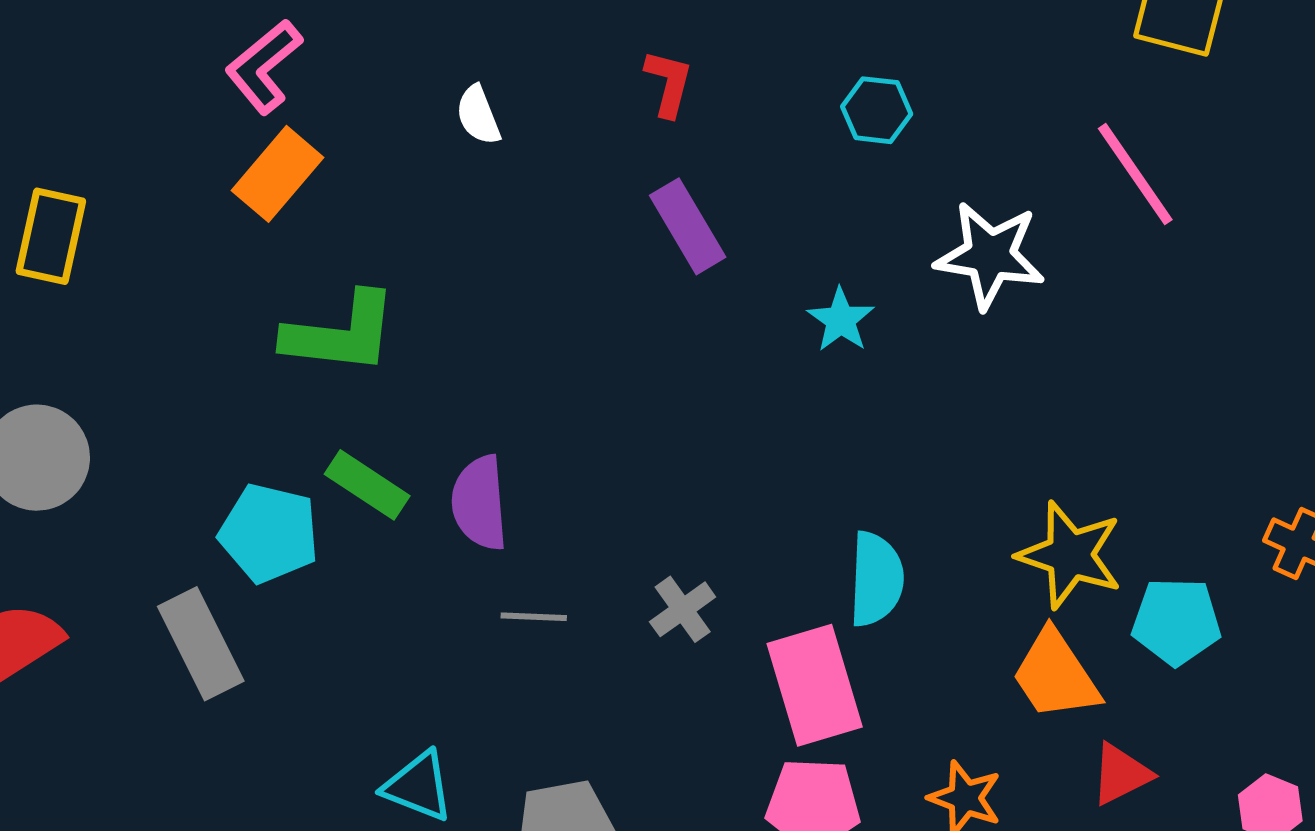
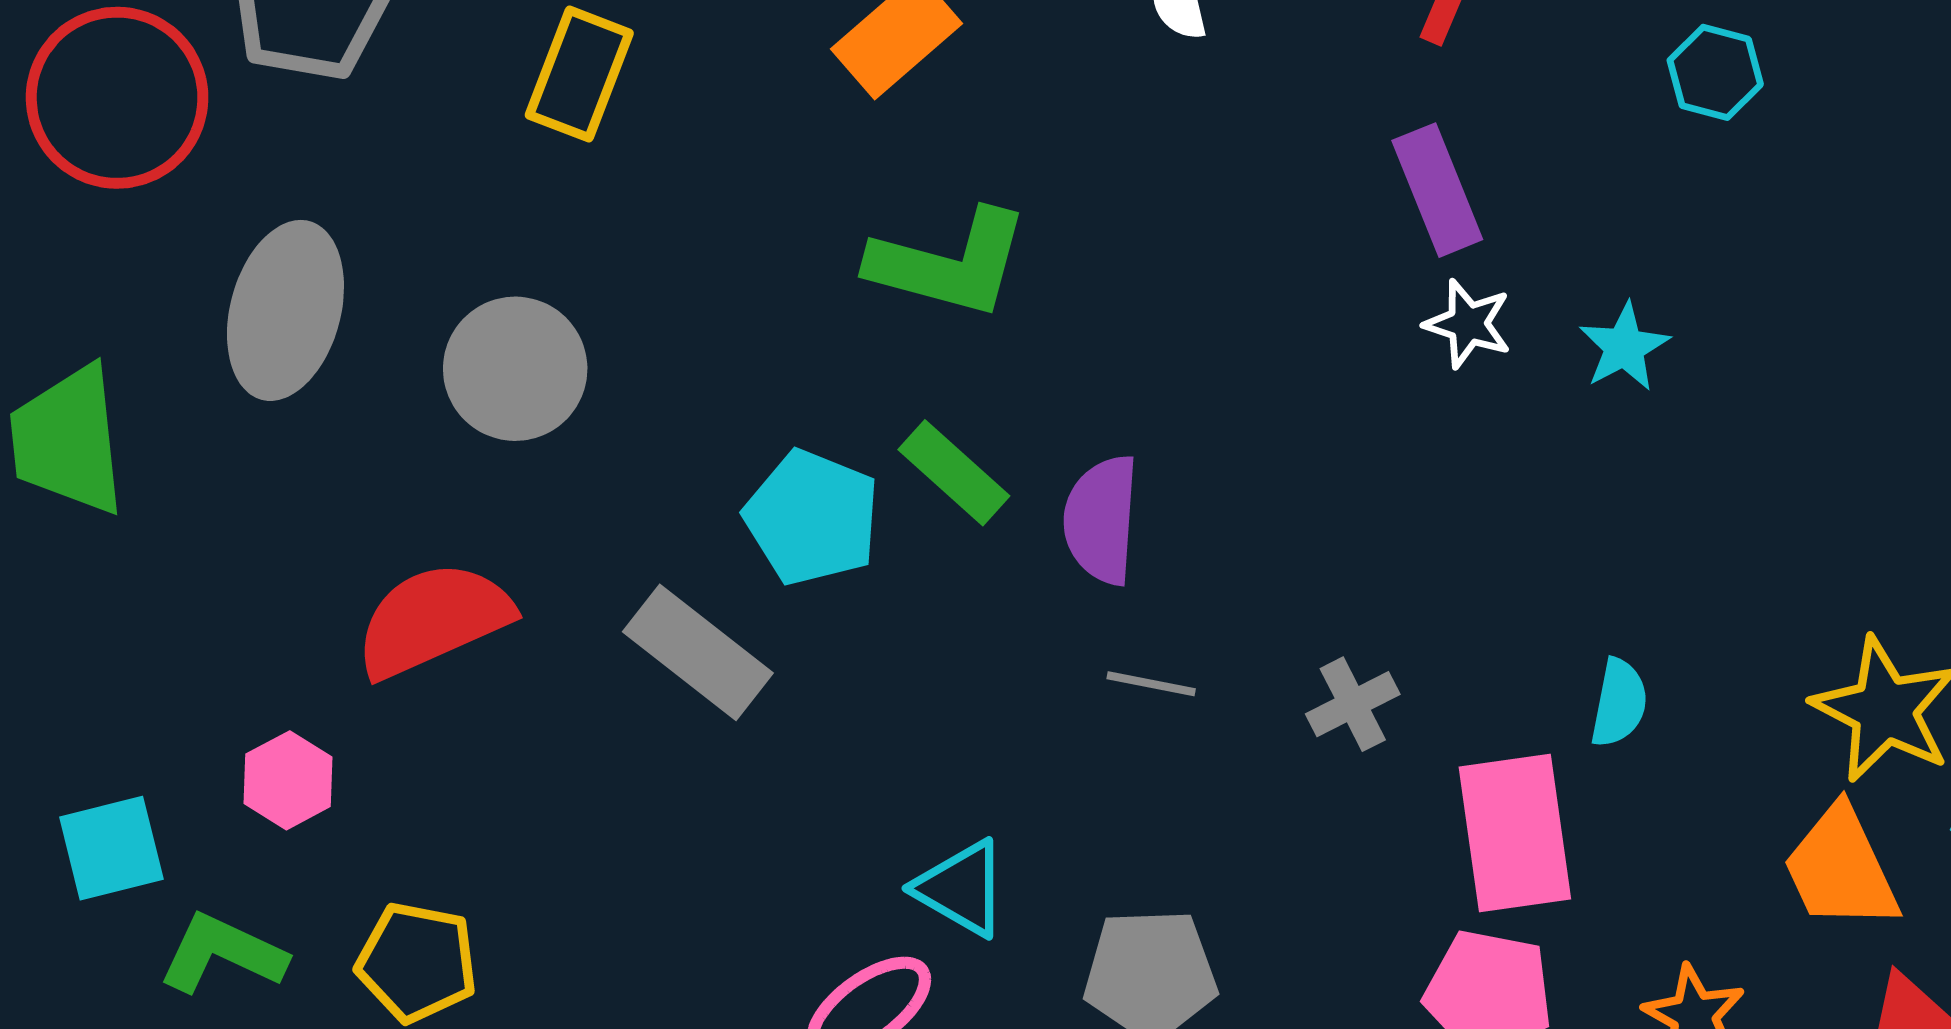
white star: (990, 255) -> (1468, 324), moved, size x0.6
cyan semicircle: (876, 579) -> (1619, 703), size x0.7
gray rectangle: (201, 644) -> (698, 652), turned -34

